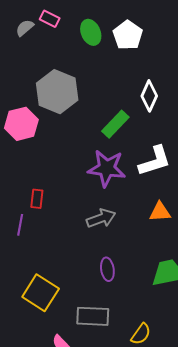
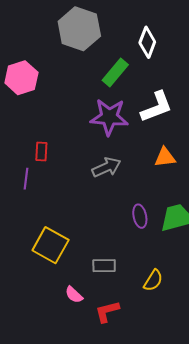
gray hexagon: (57, 92) -> (79, 29), moved
purple ellipse: (107, 269) -> (140, 216), moved
gray rectangle: (93, 316) -> (104, 266), size x0.7

